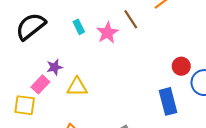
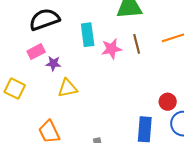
cyan rectangle: (79, 27) -> (88, 35), size x1.6
pink rectangle: (40, 84) -> (36, 52), moved
yellow triangle: (77, 87) -> (68, 88), turned -30

